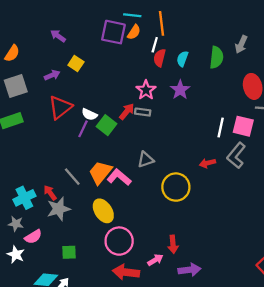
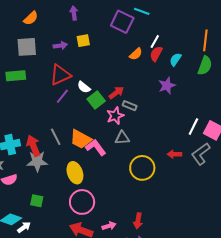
orange line: (162, 23) -> (205, 40), moved
orange semicircle: (134, 32) -> (136, 54), moved
purple arrow: (58, 36) -> (74, 13), turned 32
yellow square: (76, 64) -> (83, 41), turned 32
pink star: (146, 90) -> (115, 116), moved
gray rectangle: (143, 112) -> (130, 106), moved
purple line: (83, 129) -> (62, 96), moved
orange trapezoid: (100, 172) -> (81, 139), turned -115
red arrow: (50, 193) -> (33, 146), size x1.5
red arrow: (173, 244) -> (138, 221), moved

